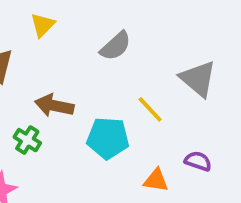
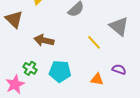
cyan pentagon: (108, 138) -> (60, 71), moved
green cross: (27, 140) -> (30, 68), moved

